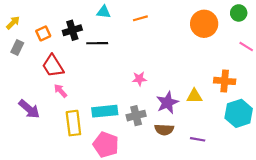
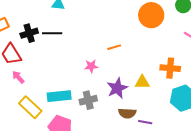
orange line: (140, 18) -> (114, 47), moved
black cross: (72, 30) -> (29, 33), moved
yellow rectangle: (73, 123) -> (30, 107), turned -40
brown semicircle: (164, 130) -> (127, 113), moved

